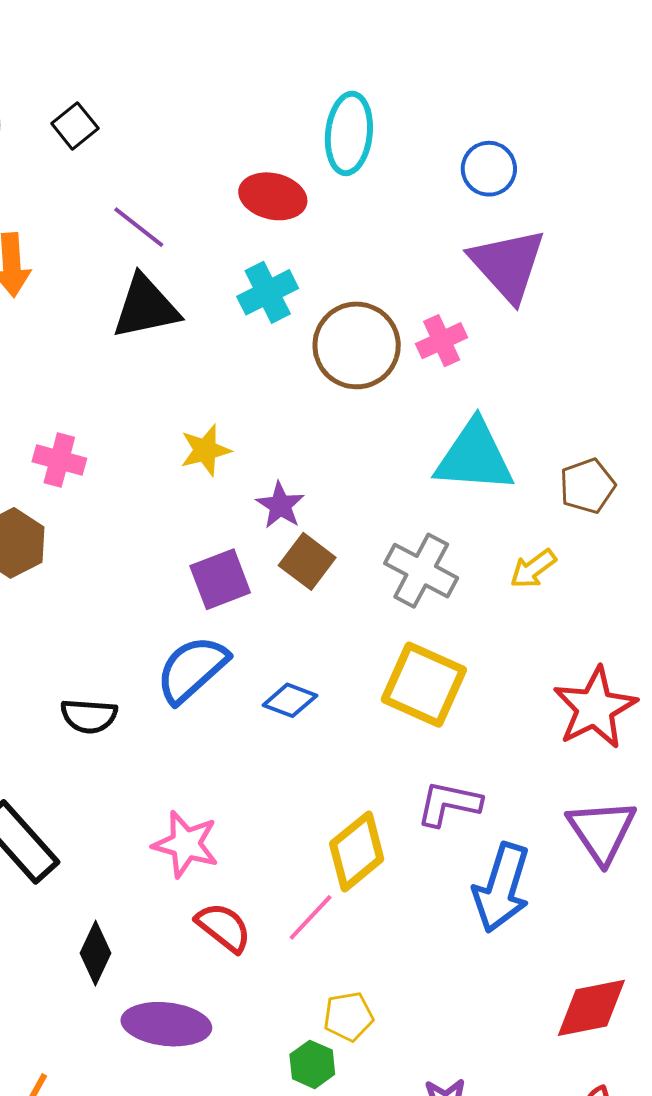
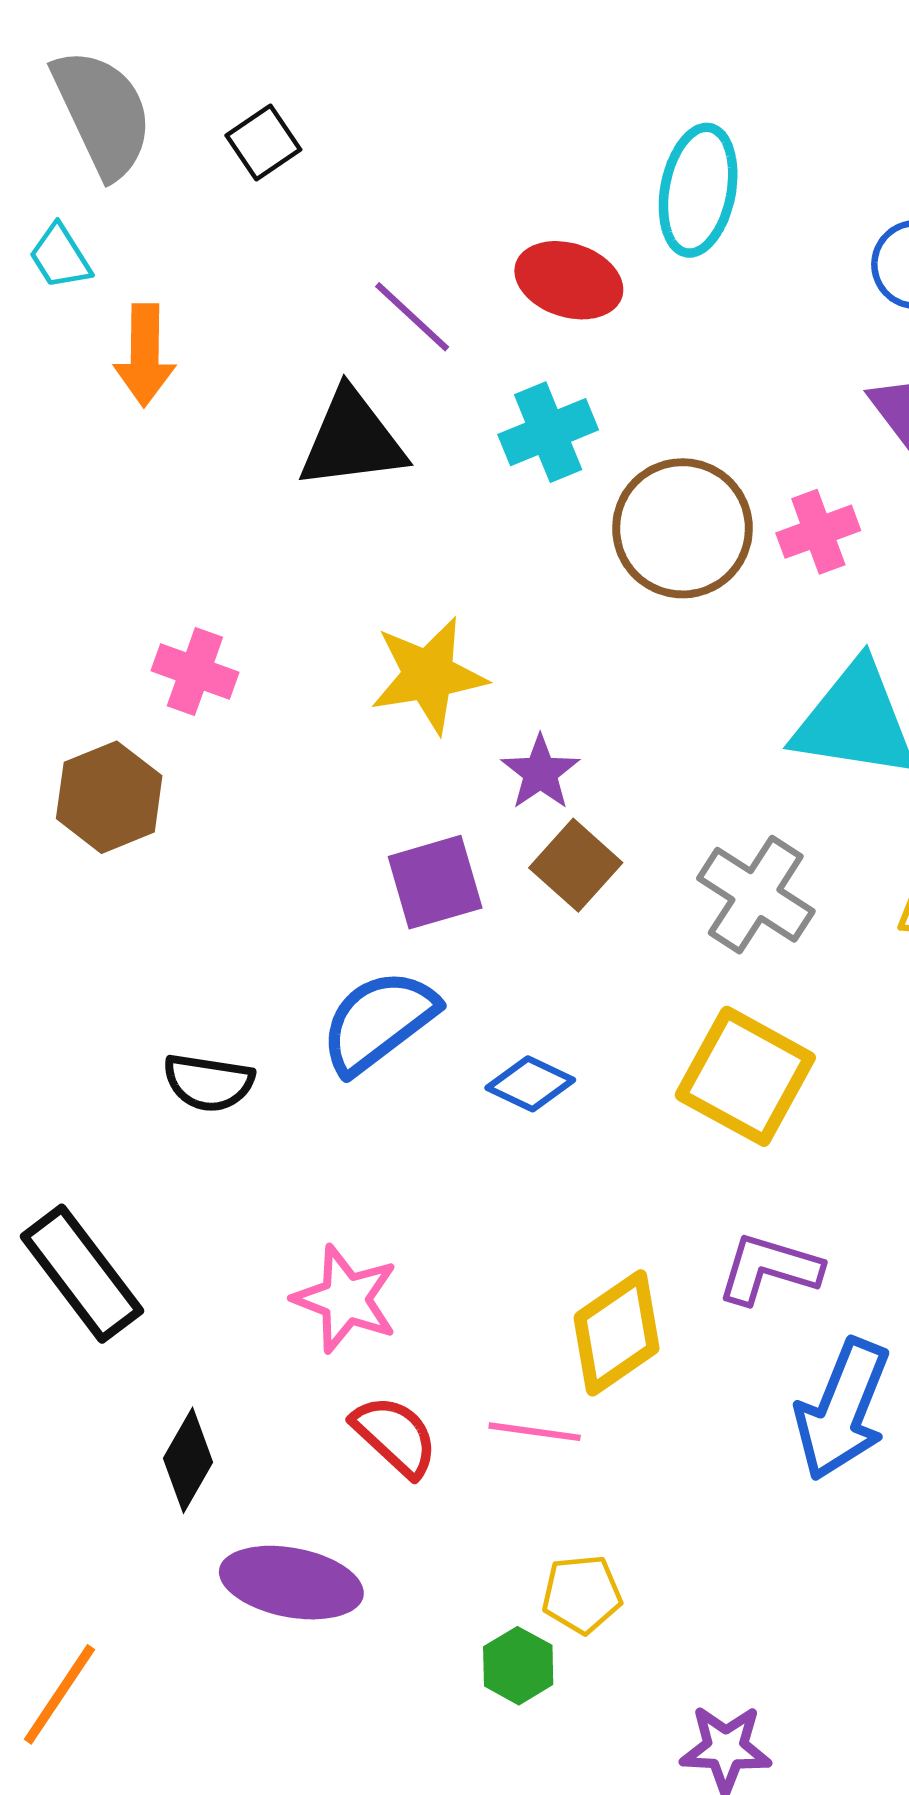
purple line: (139, 227) -> (412, 317), moved
yellow star: (205, 450) -> (428, 675), size x1.4
pink line: (311, 917) -> (535, 1432), turned 50

